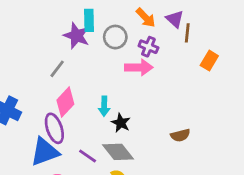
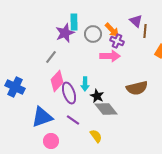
orange arrow: (146, 18) -> (112, 30), moved
purple star: (77, 36) -> (65, 33), turned 30
purple ellipse: (54, 128) -> (69, 93), moved
brown semicircle: (180, 135) -> (137, 88), moved, size x1.5
gray diamond: (118, 152) -> (106, 109), moved

